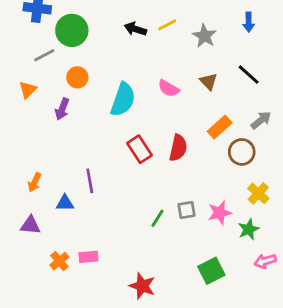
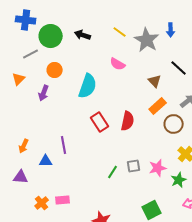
blue arrow: (249, 22) -> (171, 30), moved
yellow line: (167, 25) -> (120, 32), turned 64
black arrow: (135, 29) -> (83, 35), moved
gray star: (204, 36) -> (147, 40), size x1.4
brown triangle: (209, 81) -> (155, 81), moved
pink semicircle: (169, 88) -> (118, 64), moved

